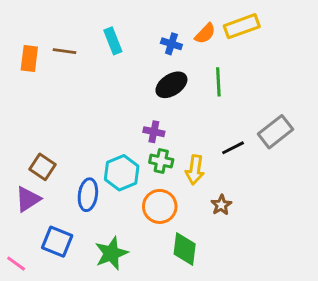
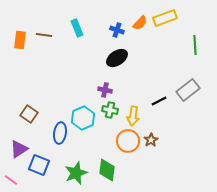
green line: (218, 82) -> (195, 45), moved
purple triangle: (28, 199) -> (19, 149), moved
orange circle: (160, 206) -> (128, 141), moved
green diamond: (185, 249) -> (107, 170), moved

